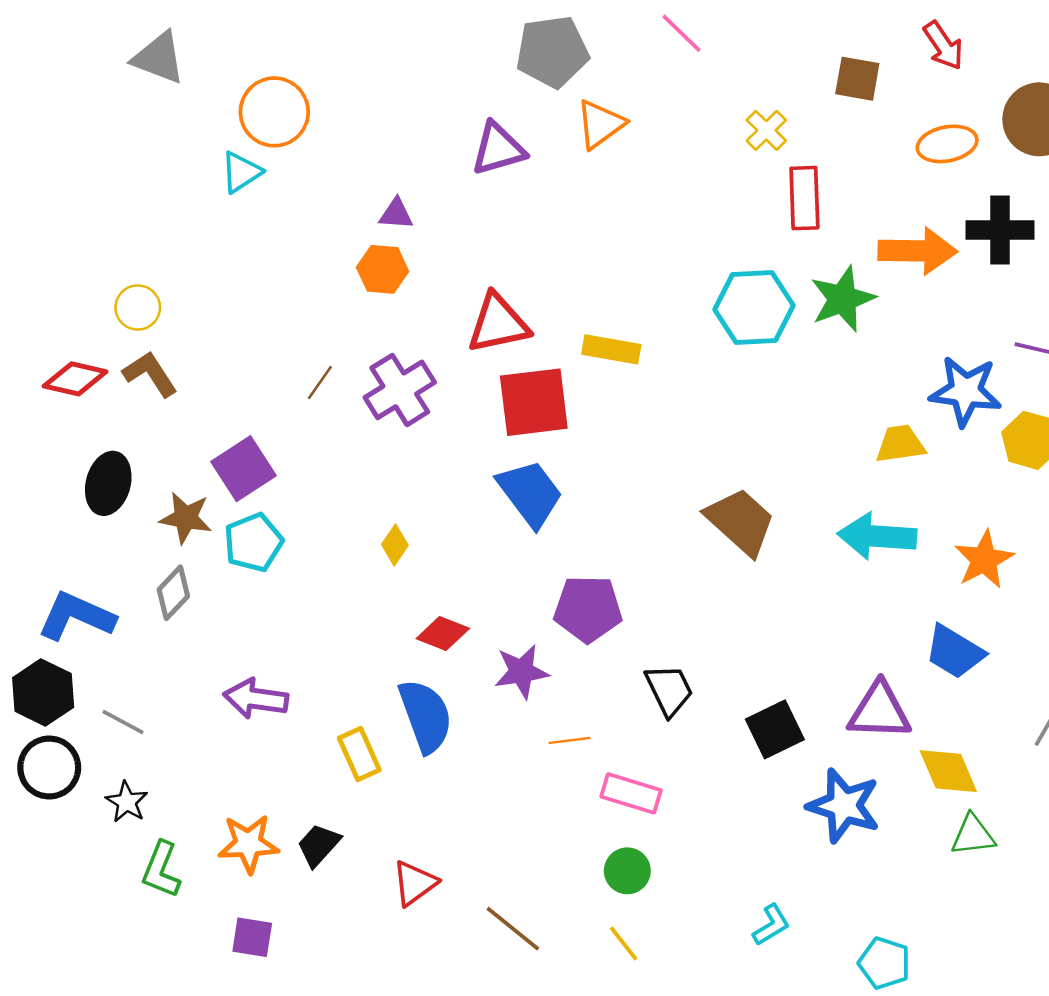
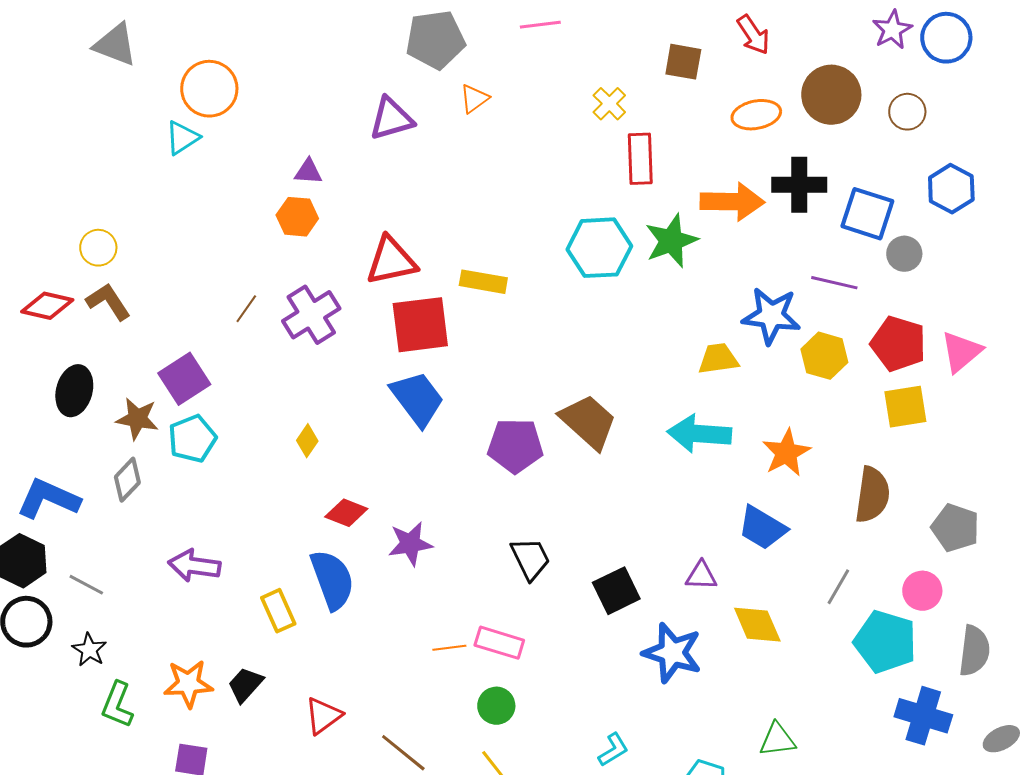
pink line: (681, 33) -> (540, 25), turned -51
orange triangle: (600, 124) -> (474, 99), size x0.7
purple pentagon: (588, 609) -> (515, 446), moved
purple triangle: (879, 711) -> (701, 576), size x0.6
orange line: (569, 740) -> (449, 648), moved
green triangle: (973, 835) -> (777, 740), moved

